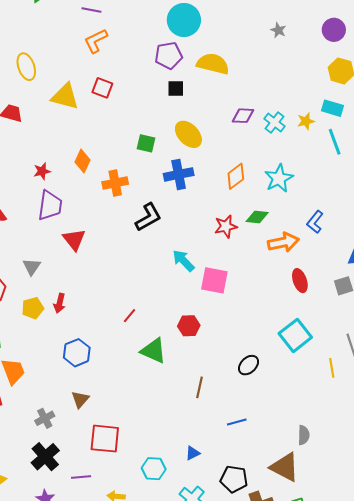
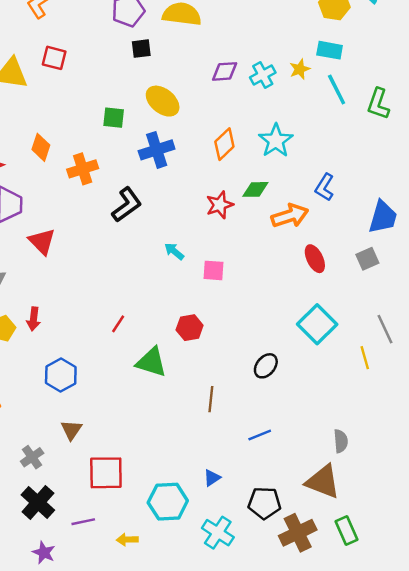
cyan cross: (274, 122) -> (263, 75), turned 30
cyan arrow: (183, 261) -> (174, 251), size x0.7
pink square: (214, 280) -> (214, 270), size x0.7
cyan hexagon: (154, 469) -> (168, 502), size x1.4

